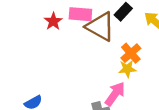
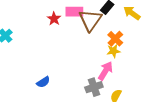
brown triangle: (100, 27) -> (90, 20), turned 40

